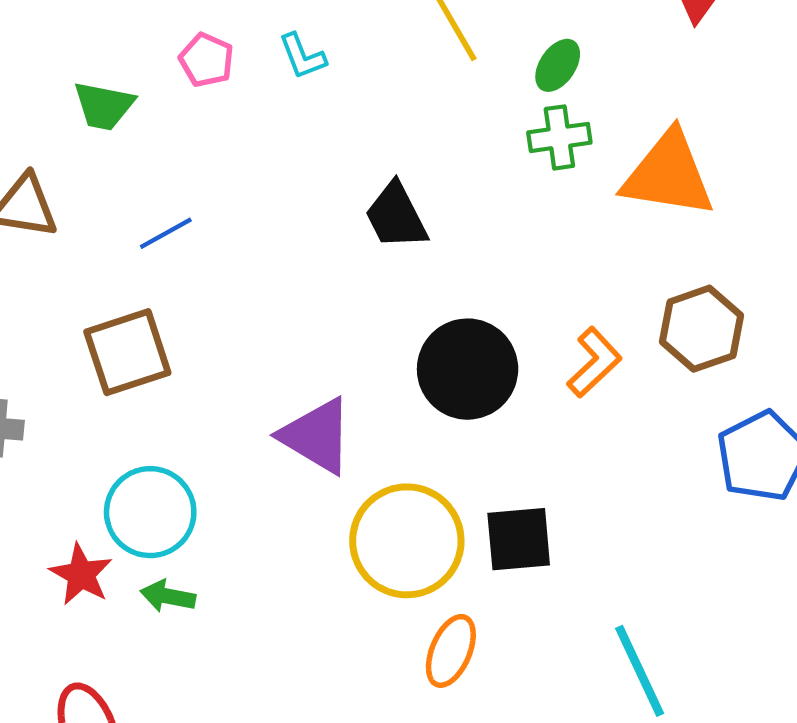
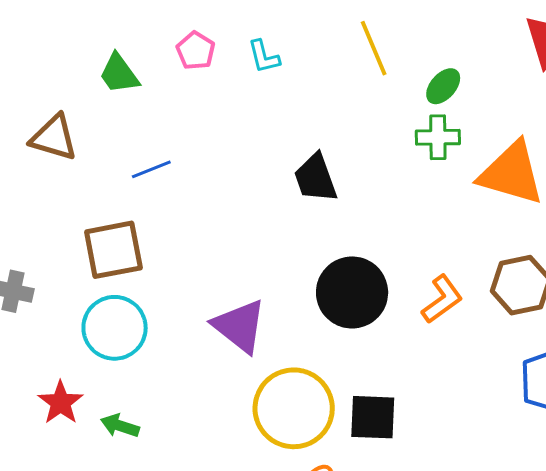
green trapezoid: (104, 106) -> (119, 74), turned 36
cyan circle: (150, 512) -> (115, 328), moved

